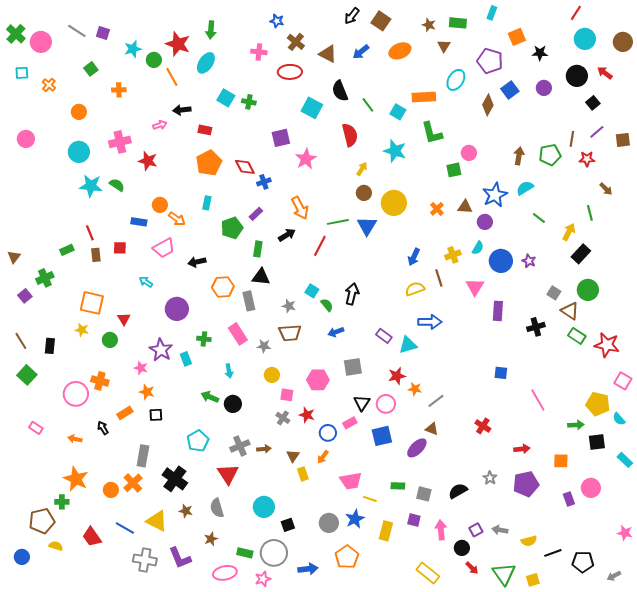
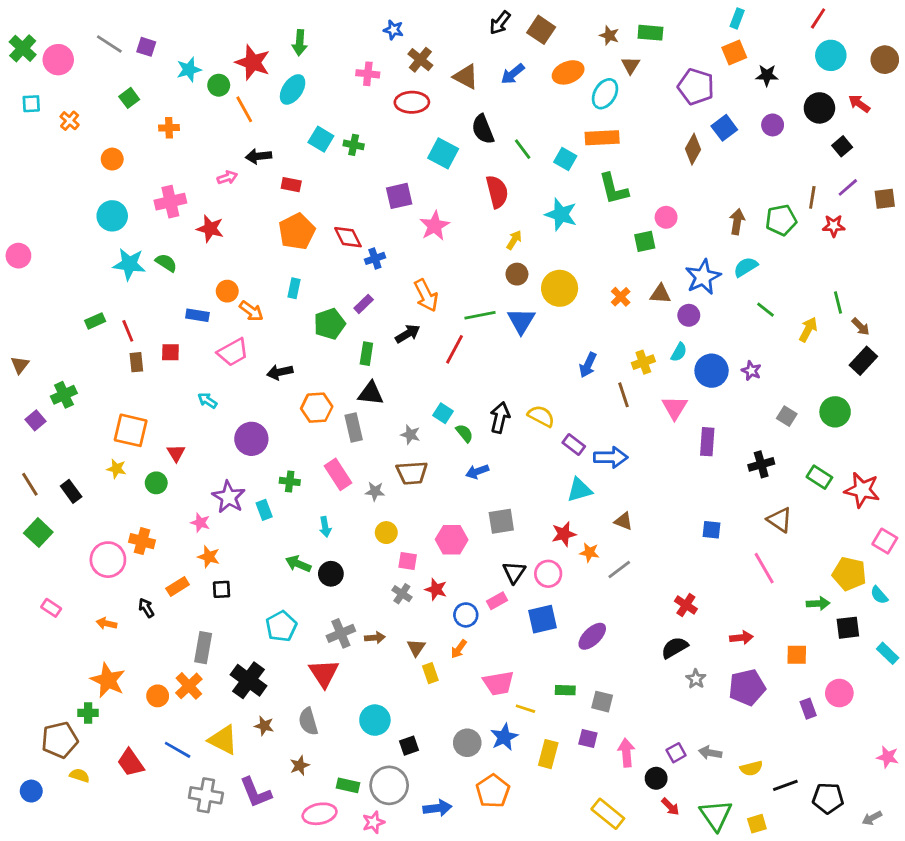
cyan rectangle: (492, 13) -> (737, 18), moved
cyan ellipse: (456, 80) -> (605, 94), moved
pink circle: (26, 139) -> (18, 256), moved
brown arrow: (606, 189) -> (861, 327), moved
green rectangle: (67, 250) -> (95, 321), moved
black rectangle: (581, 254) -> (863, 361), moved
yellow semicircle: (415, 289) -> (541, 416), moved, turned 48
brown triangle: (570, 311) -> (780, 520), moved
purple rectangle: (384, 336) -> (574, 445), moved
black rectangle: (50, 346) -> (71, 491), turned -42
brown triangle: (432, 429) -> (623, 521), moved
black semicircle: (458, 491) -> (675, 648), moved

